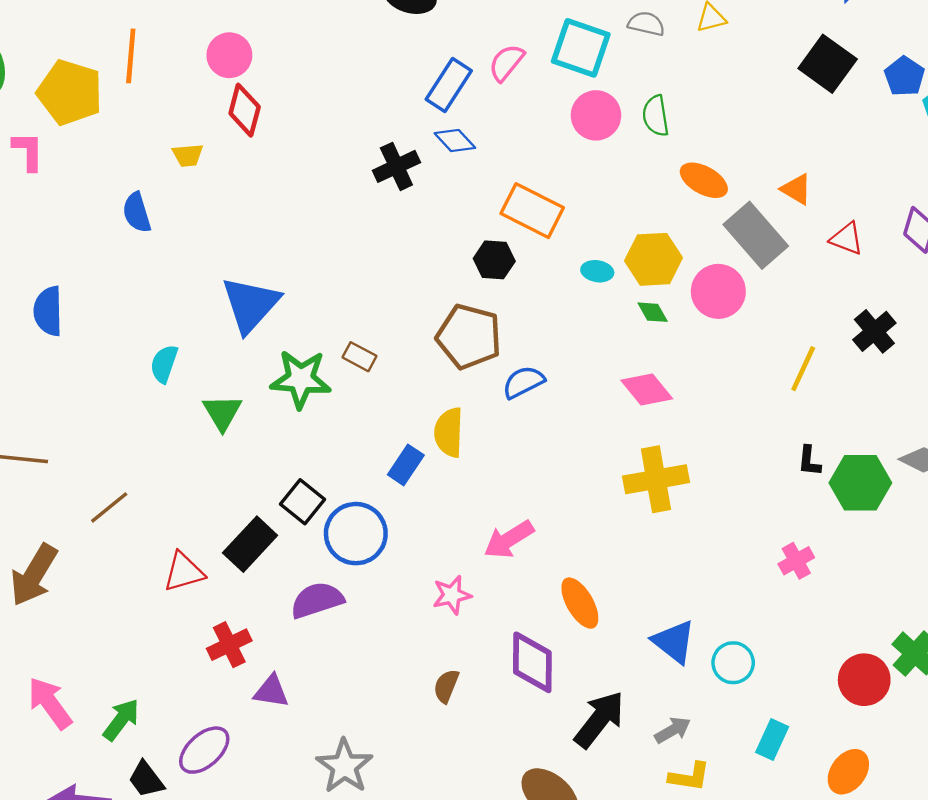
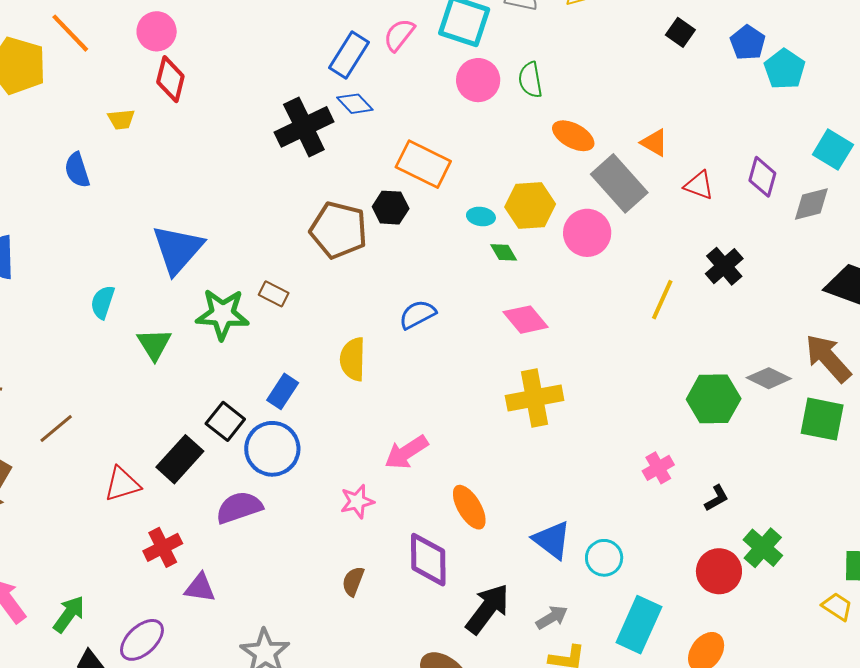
orange line: (131, 56) -> (70, 33), turned -48
black square: (828, 64) -> (680, 32), size x0.6
black cross: (396, 166) -> (304, 127), size x1.4
green diamond: (653, 312) -> (504, 252), moved
brown pentagon: (469, 337) -> (339, 230), moved
black L-shape: (809, 461) -> (717, 498), moved, turned -124
blue rectangle: (406, 465) -> (283, 391), moved
cyan rectangle: (772, 740) -> (639, 625), size x1.6

